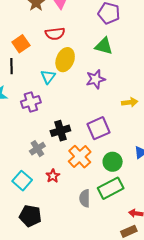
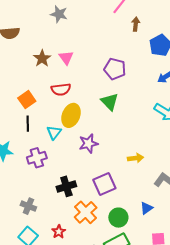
green triangle: (104, 46) -> (110, 102), turned 30
black line: (11, 66) -> (28, 124), moved
purple star: (96, 79) -> (88, 144), moved
gray cross: (37, 149) -> (28, 206), moved, turned -35

